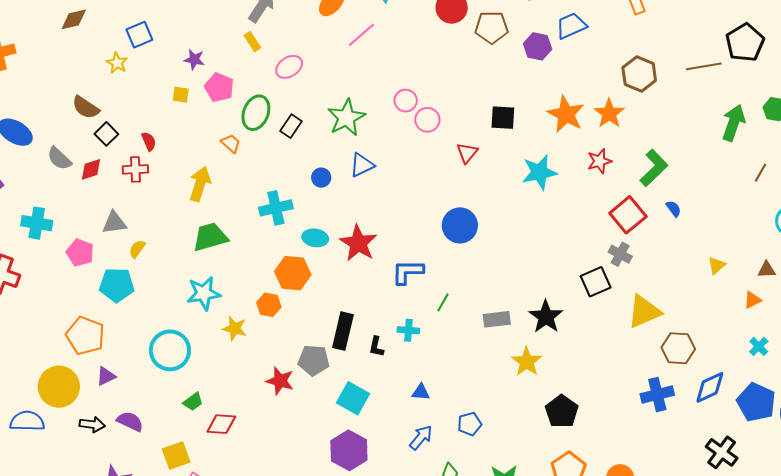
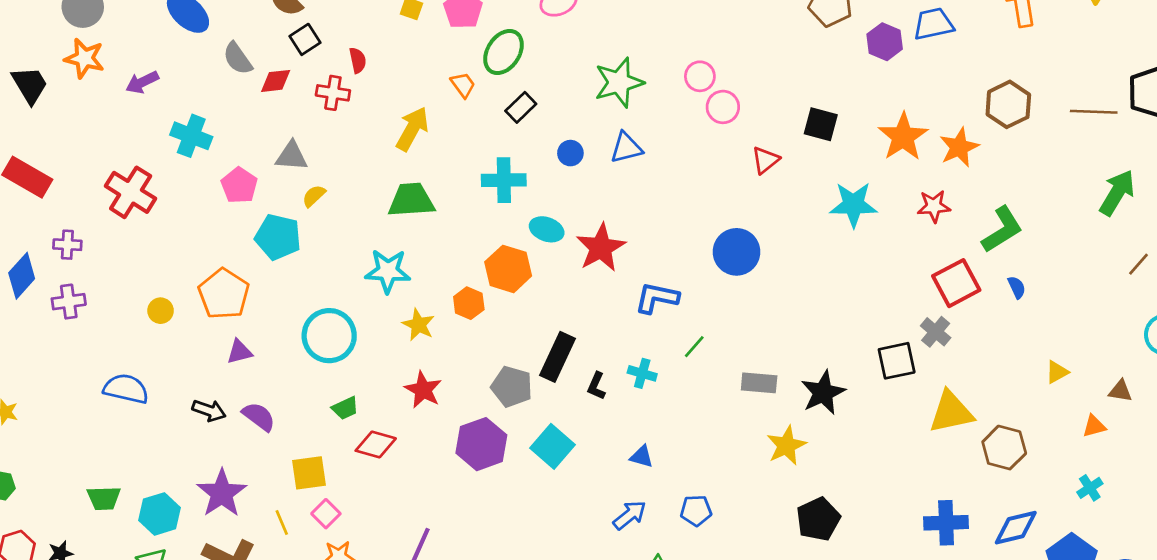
black rectangle: (291, 126) -> (521, 107), moved
brown hexagon: (678, 348) -> (1004, 448), moved
red star: (280, 381) -> (423, 390), moved
yellow circle: (59, 387) -> (161, 311), moved, size x0.5
purple hexagon: (349, 450) -> (481, 444), moved

